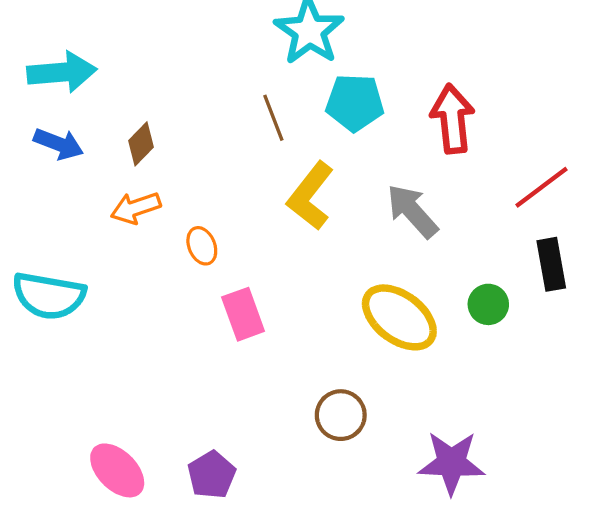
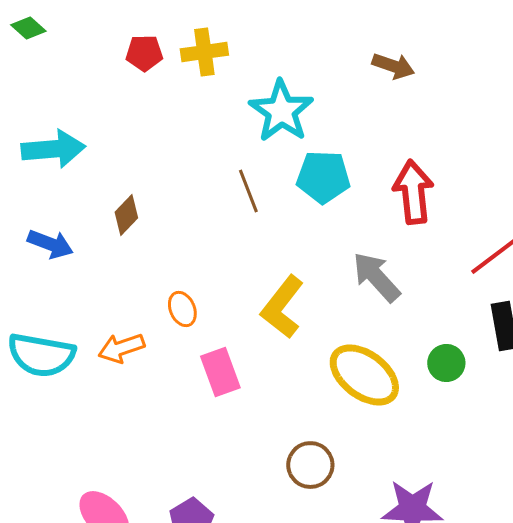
blue arrow: (59, 144) -> (50, 244), moved
yellow L-shape: (310, 196) -> (282, 307), moved
orange arrow: (136, 208) -> (121, 348), moved

